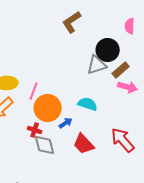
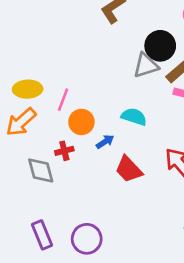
orange circle: (48, 108) -> (81, 122), size x0.7
red cross: (35, 130) -> (64, 151), turned -32
gray diamond: (45, 145) -> (41, 171), moved

